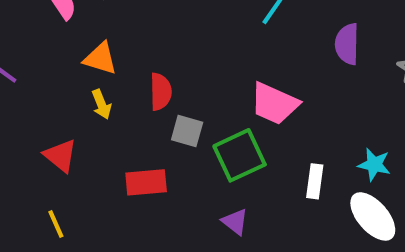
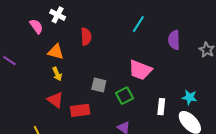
red semicircle: (161, 92) -> (86, 37), moved
green square: (240, 155) -> (125, 96), size x0.7
red triangle: (60, 156) -> (55, 100), moved

